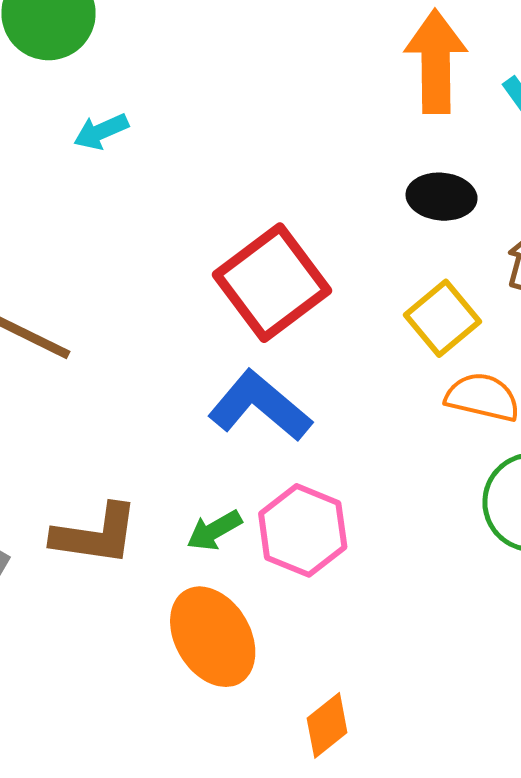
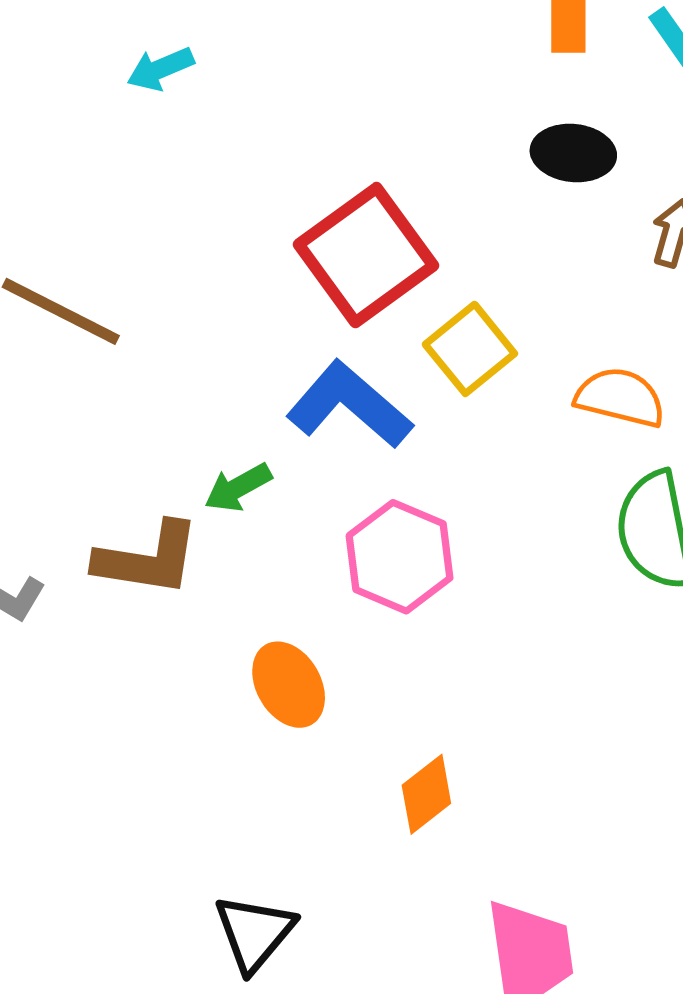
yellow square: (442, 318) -> (470, 349), moved
green arrow: (214, 530) -> (238, 487), moved
orange ellipse: (213, 637) -> (289, 685), size x0.7

